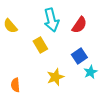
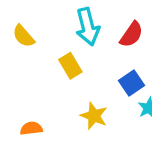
yellow star: (55, 77) -> (94, 116), turned -30
orange semicircle: (15, 85) -> (31, 128), turned 88

